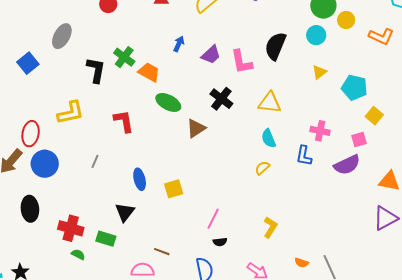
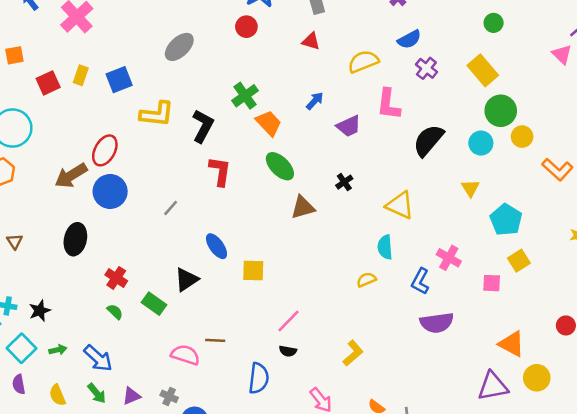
pink L-shape: (242, 62) -> (388, 104), moved
blue square: (28, 63) -> (119, 80), moved
black L-shape: (96, 70) -> (203, 126), moved
yellow triangle: (319, 72) -> (470, 188), turned -42
black cross: (221, 99) -> (344, 182), size x0.6
yellow L-shape: (71, 113) -> (157, 114), moved
purple semicircle: (347, 165) -> (437, 323), moved
blue ellipse: (140, 179) -> (217, 246), turned -40
red cross: (71, 228) -> (116, 278), size x0.7
brown line: (162, 252) -> (215, 340), turned -35

